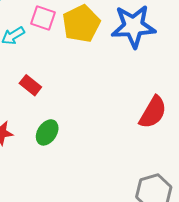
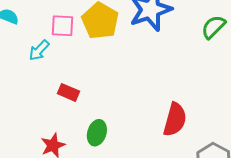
red semicircle: (153, 112) -> (175, 119), moved

